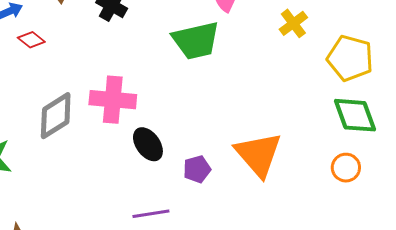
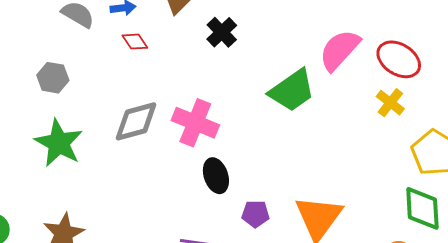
yellow cross: (293, 23) -> (390, 103), turned -32
green trapezoid: (196, 40) -> (292, 90), turned -39

